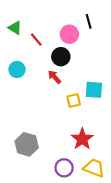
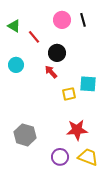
pink circle: (69, 34) -> (62, 20), moved
red star: (82, 139) -> (77, 130), turned 30

